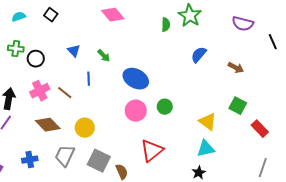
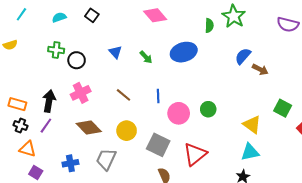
brown arrow: (236, 68) -> (260, 69), moved
blue line: (89, 79) -> (158, 96), moved
blue ellipse: (136, 79) -> (184, 52), moved, turned -45
brown line: (65, 93) -> (123, 95), moved
gray square: (99, 161) -> (158, 145), moved

